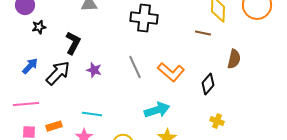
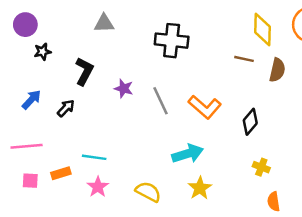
brown semicircle: (234, 59) -> (277, 70), moved
purple star: (94, 70) -> (124, 88), moved
black arrow: (58, 73) -> (66, 108), size x0.6
cyan line: (92, 114) -> (94, 157), moved

